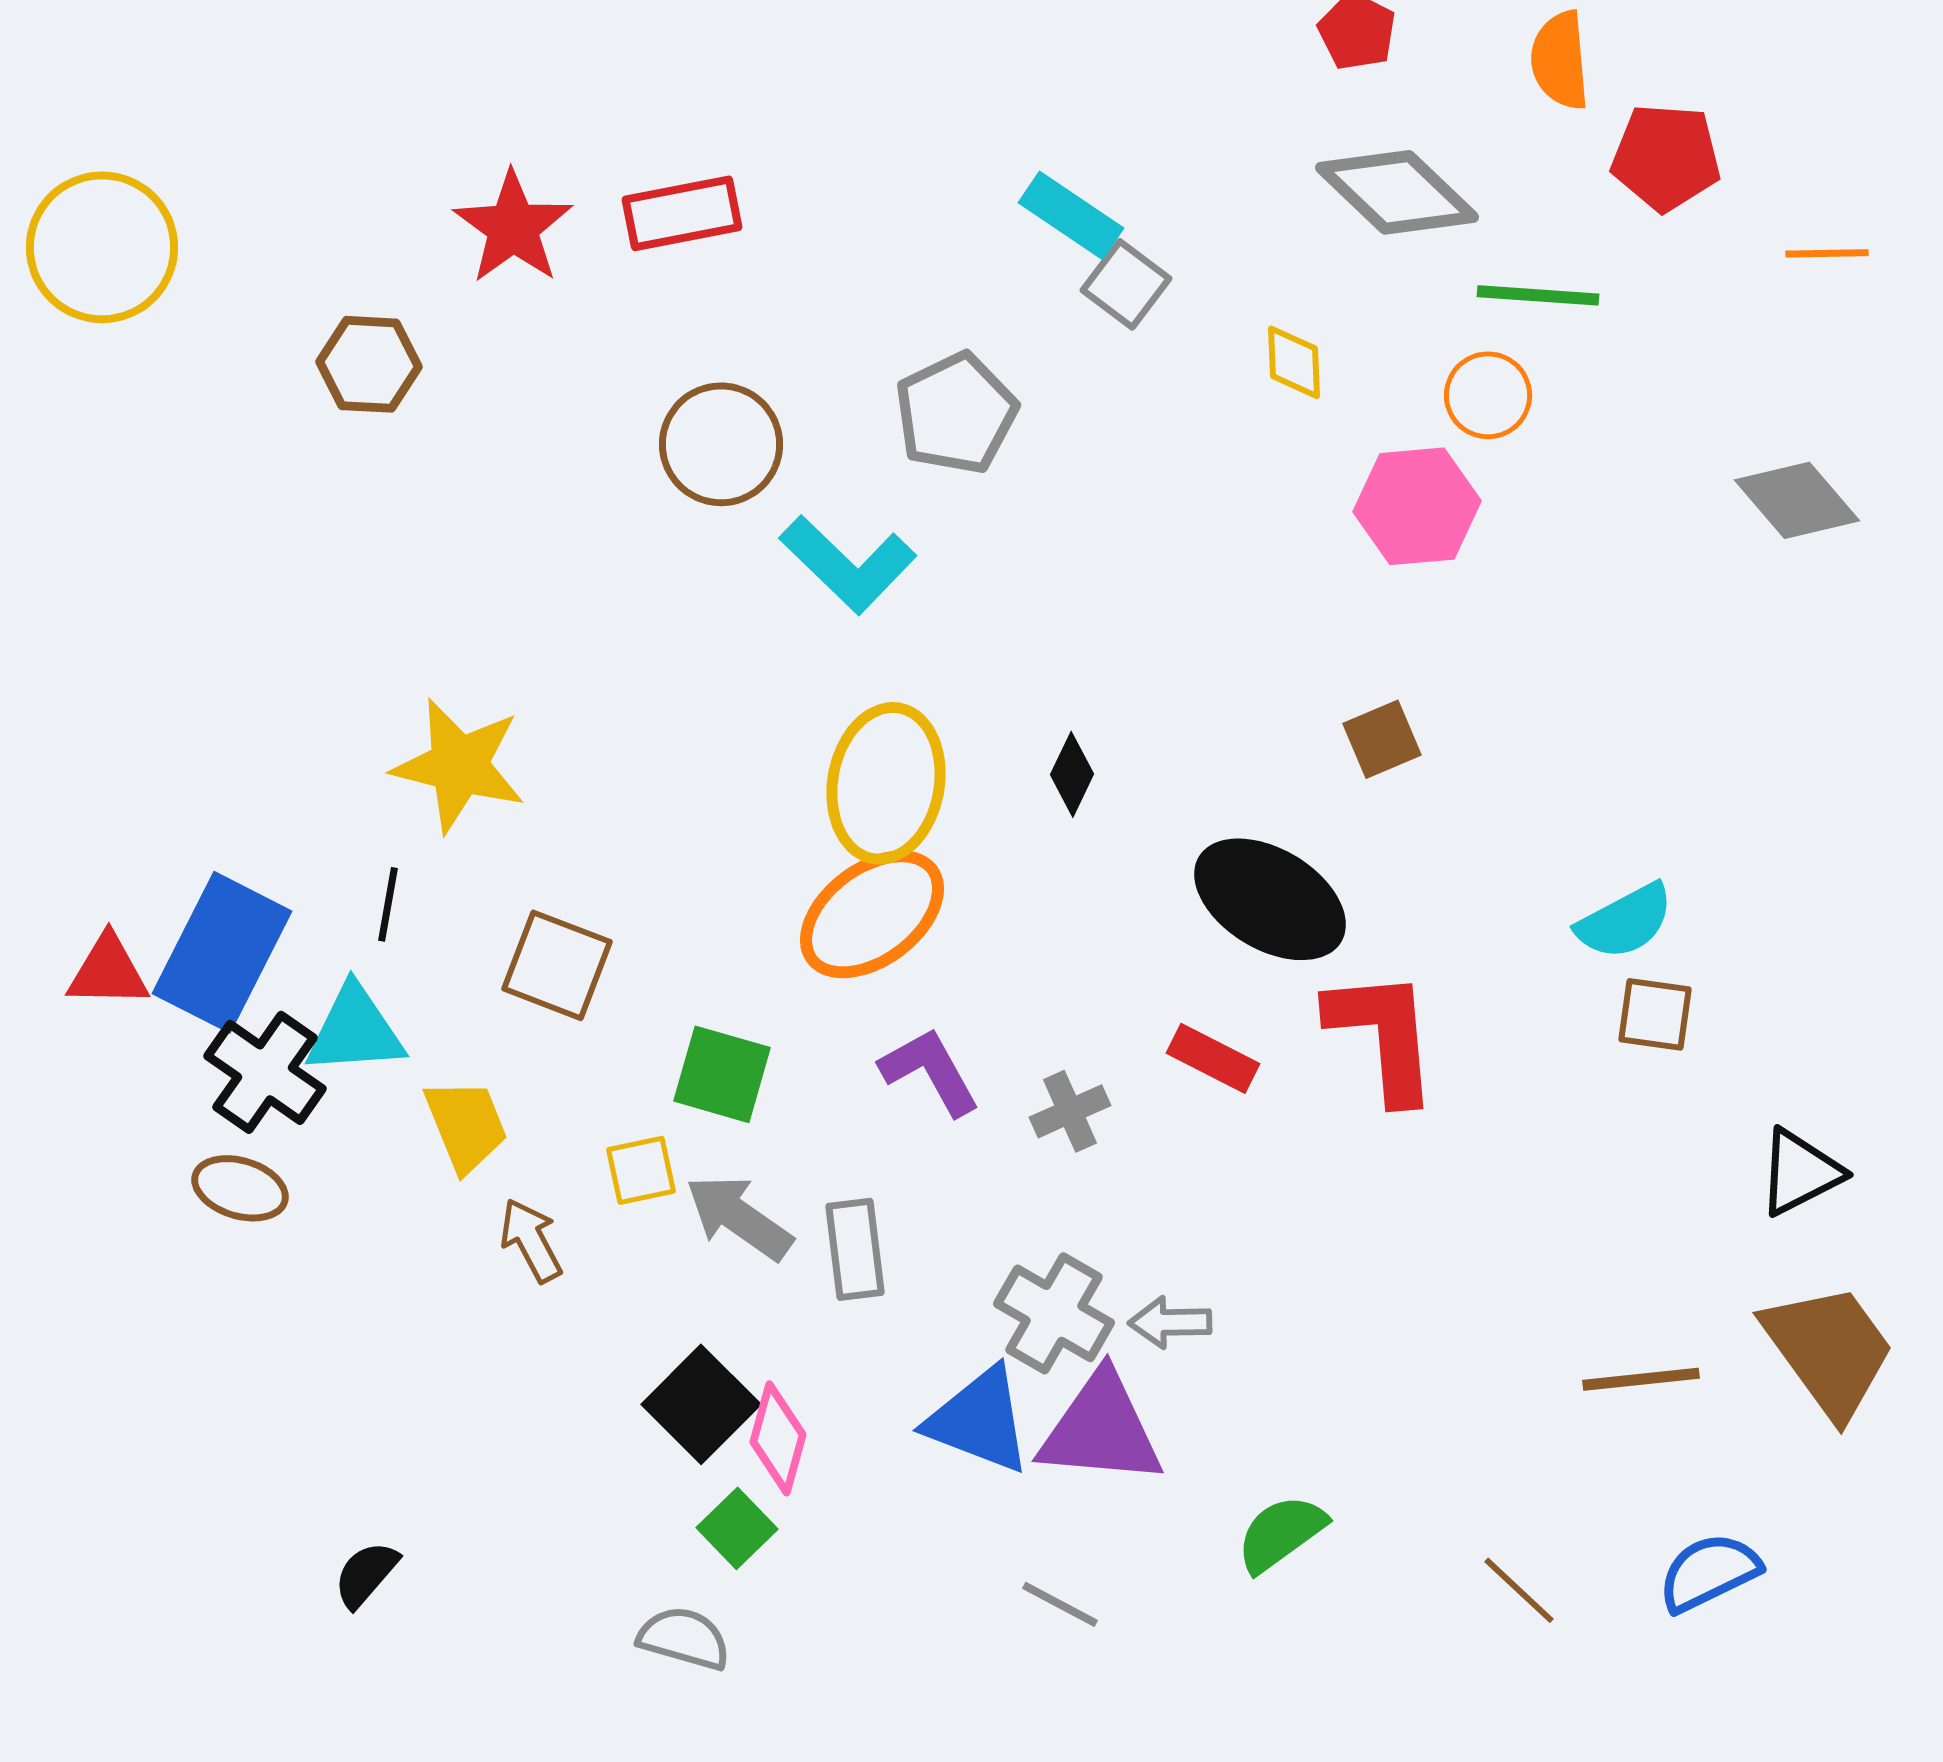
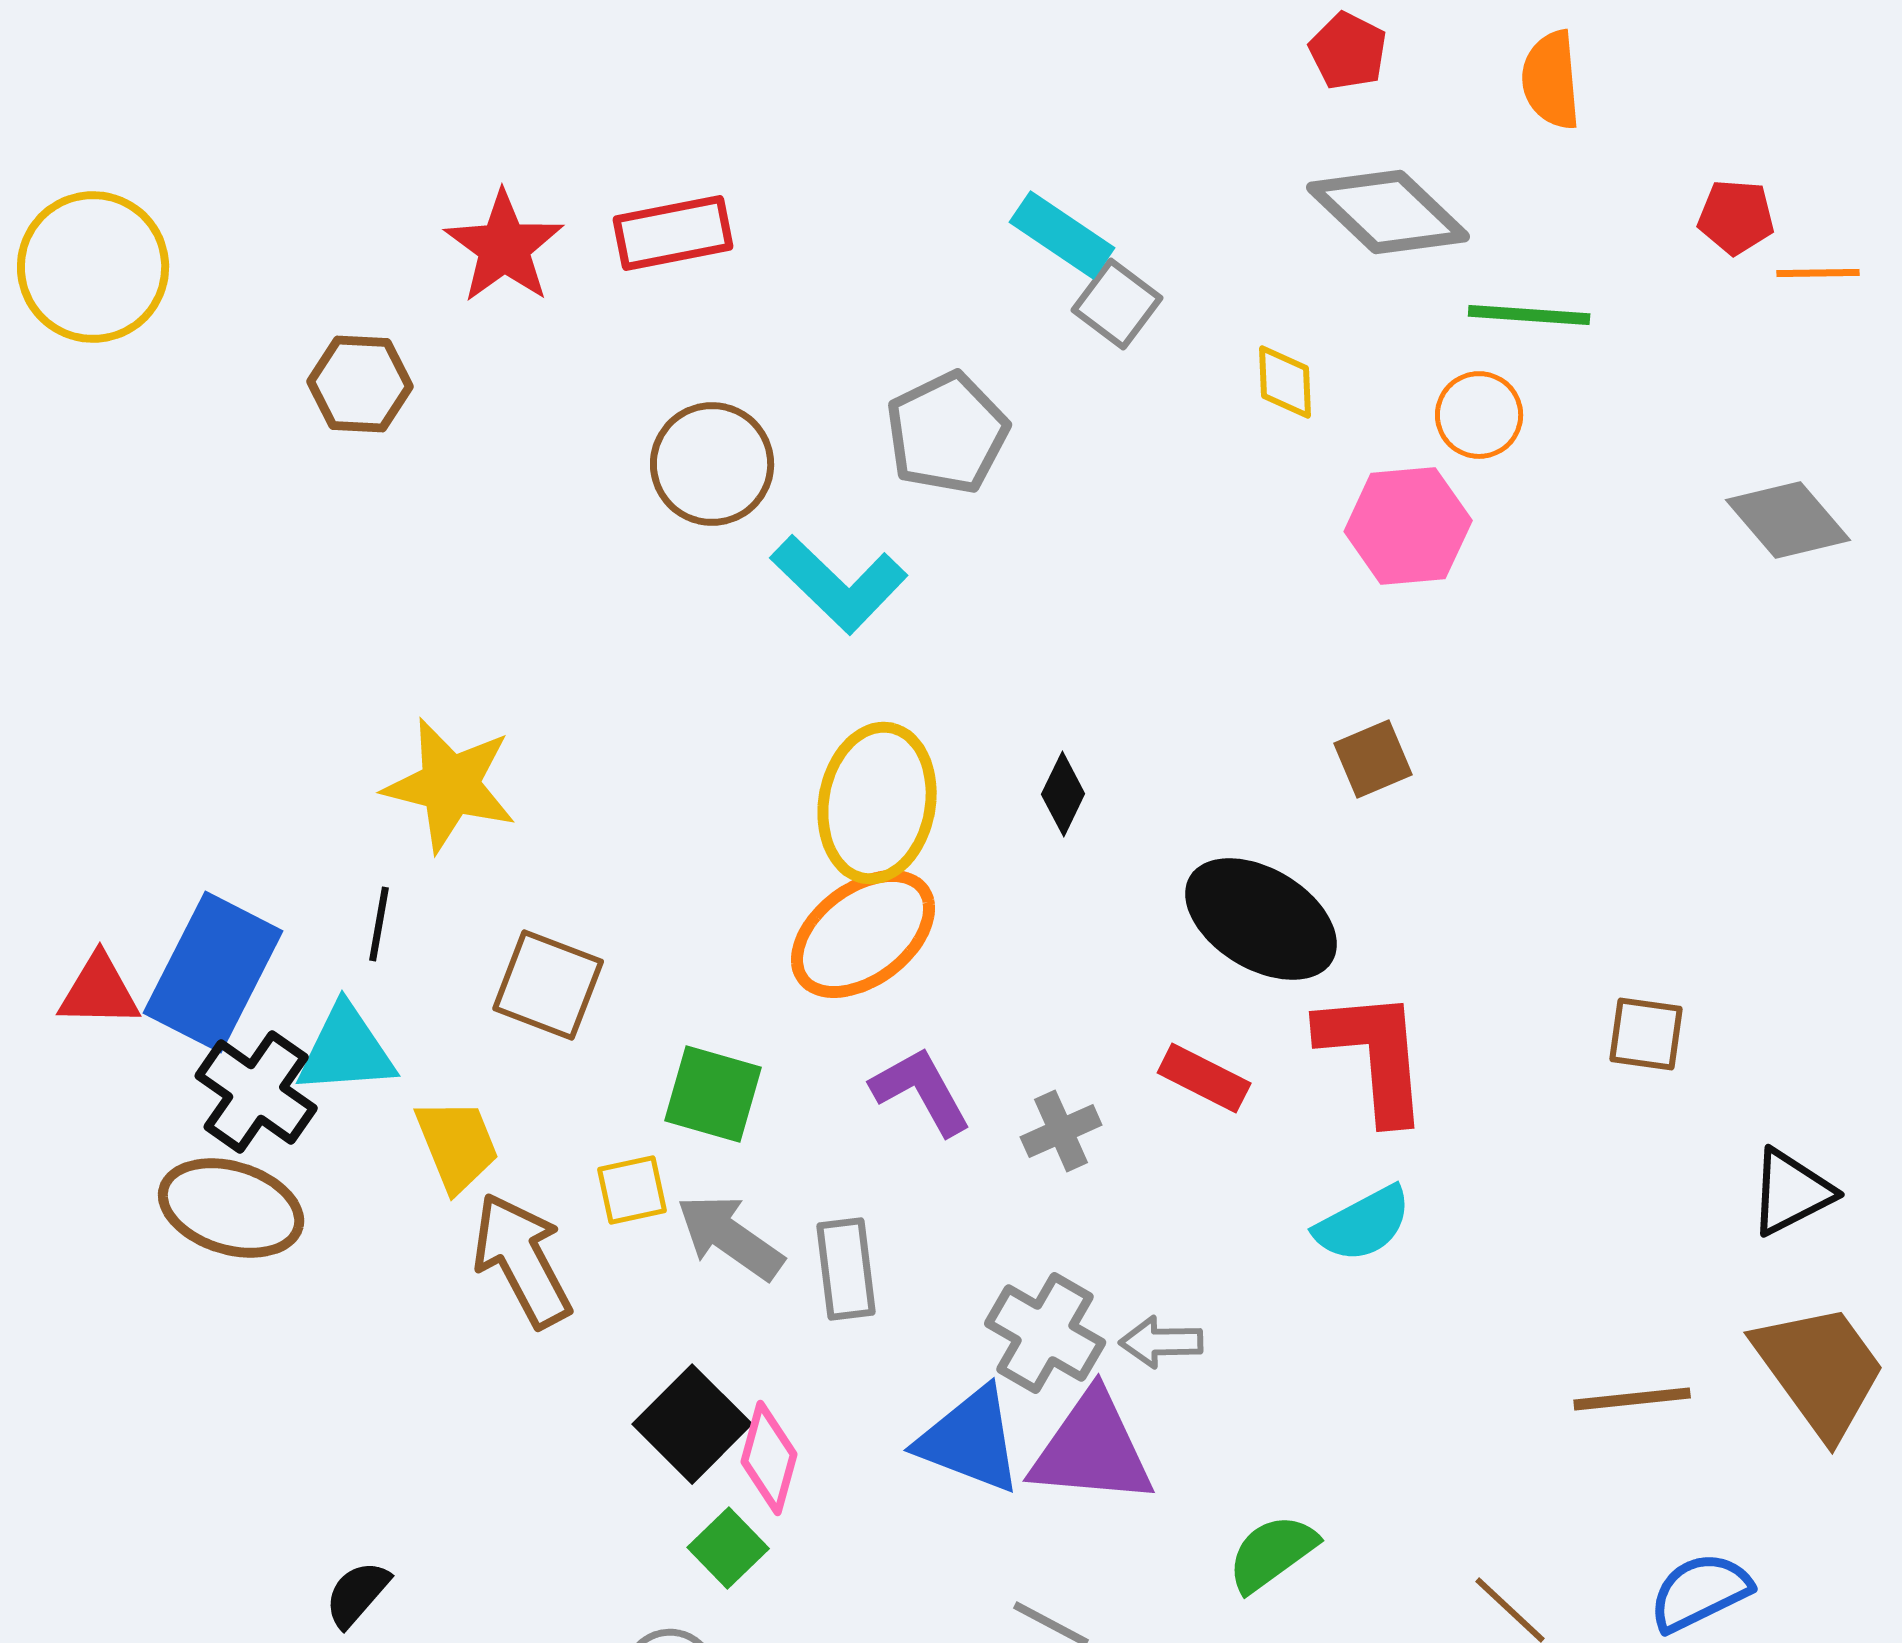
red pentagon: (1666, 157) -> (1736, 217), moved, size x0.7
cyan semicircle: (1625, 921) -> (1363, 1224), moved
brown ellipse: (240, 1188) -> (231, 1208), size x1.5
brown arrow: (531, 1240) -> (522, 1260), size x1.6

